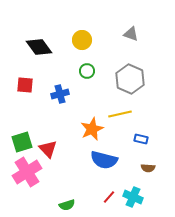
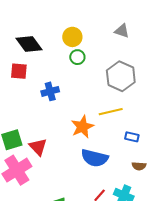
green circle: (87, 71) -> (77, 57), moved
red square: (25, 85) -> (19, 71), moved

